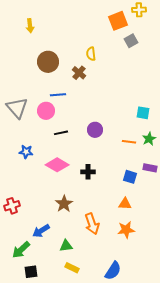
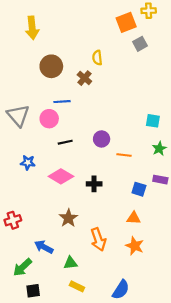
yellow arrow: (30, 26) -> (32, 28), size x1.5
orange line: (129, 142) -> (124, 155), moved
orange star: (126, 230) -> (135, 246), turned 30
blue arrow: (41, 231) -> (44, 247), turned 60

